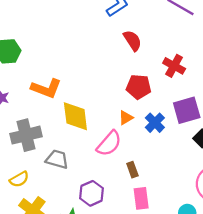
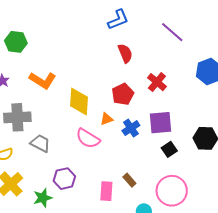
red pentagon: (139, 87) -> (123, 94), turned 30
yellow diamond: (75, 116) -> (79, 101), moved
pink semicircle: (109, 144) -> (88, 138), turned 70
brown rectangle: (132, 170) -> (129, 180), moved, turned -32

